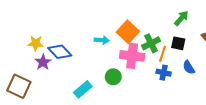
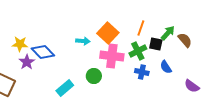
green arrow: (181, 18) -> (168, 33), moved
green cross: (151, 43) -> (138, 51), moved
orange line: (163, 54) -> (141, 28), moved

